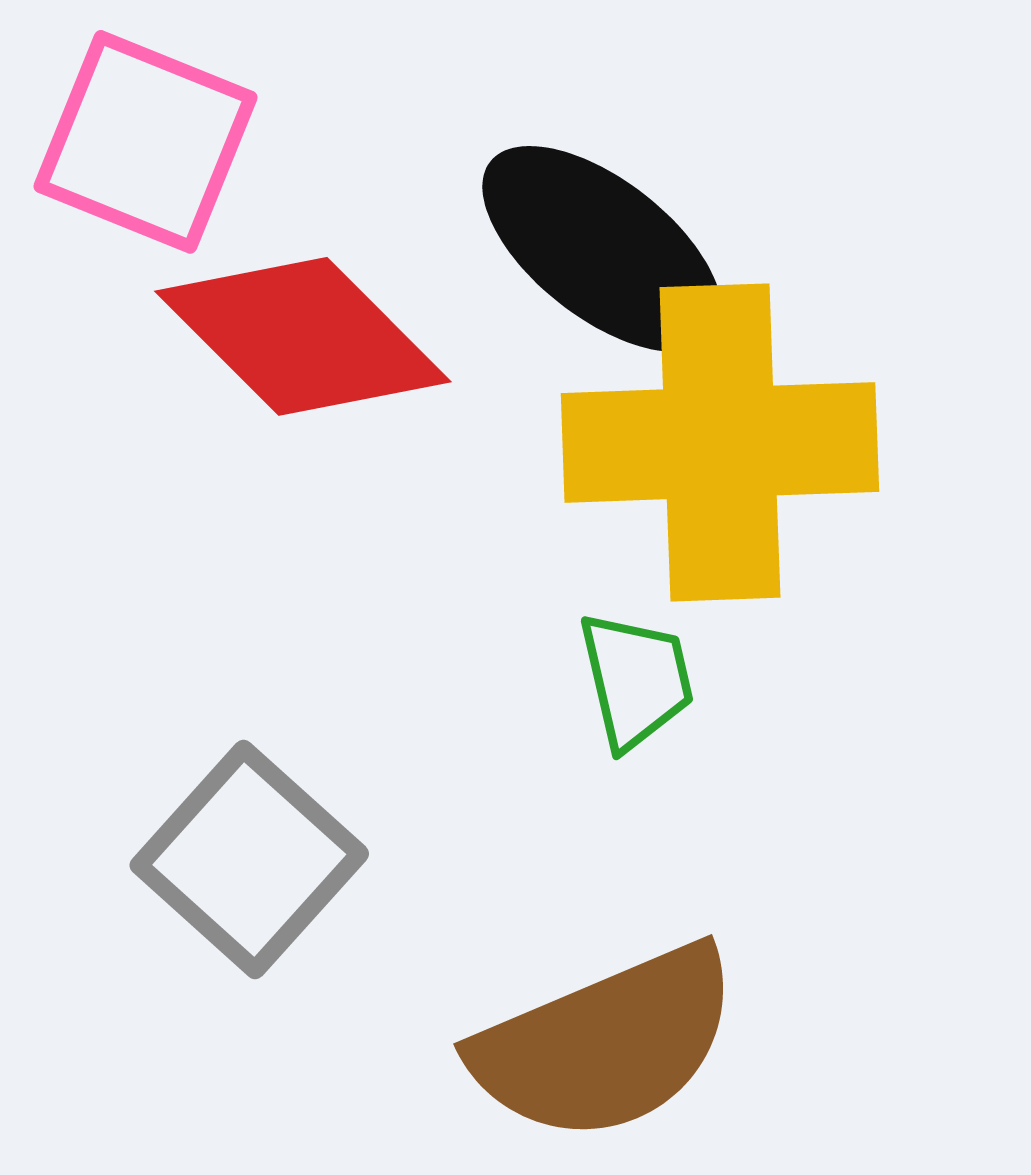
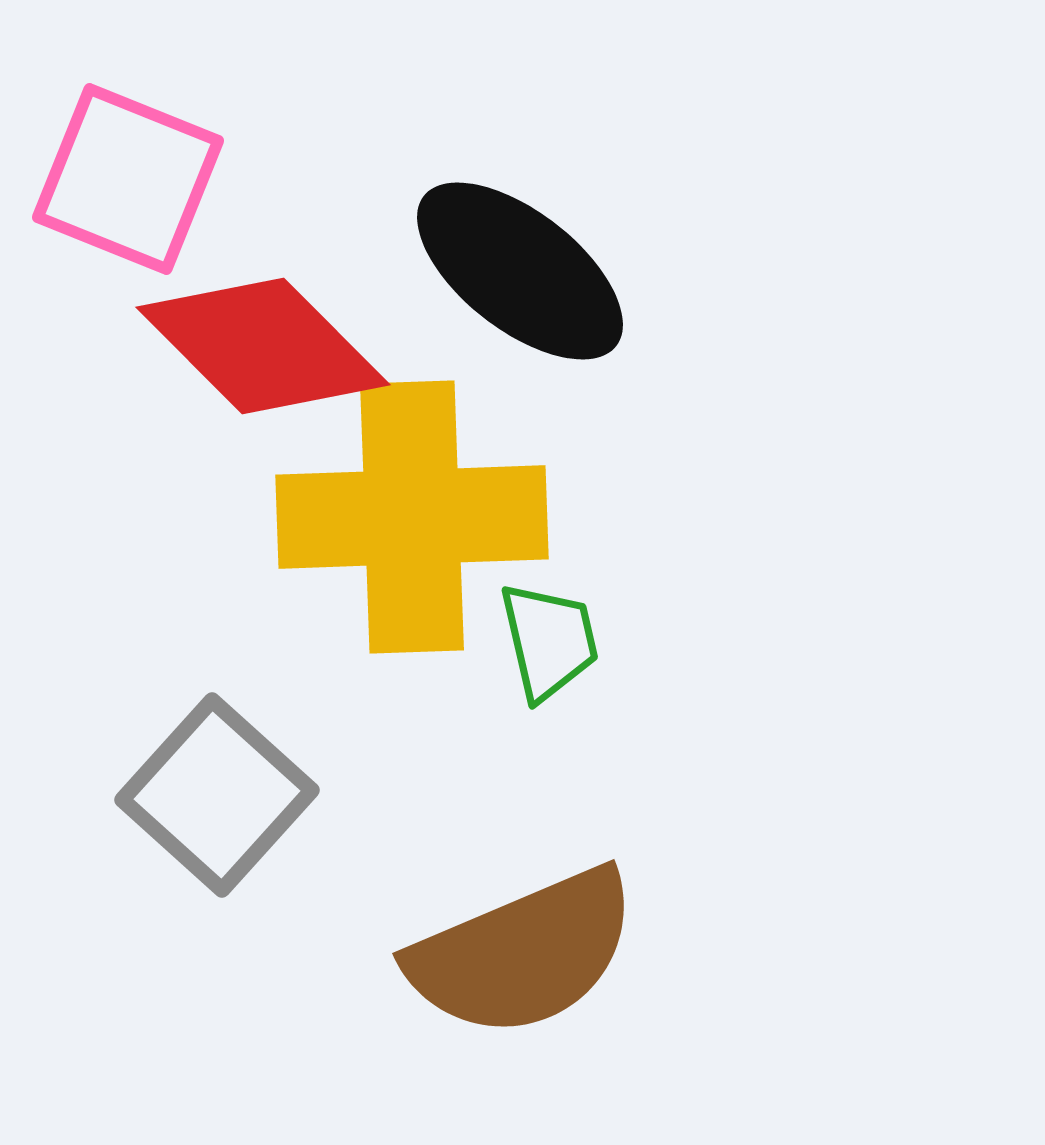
yellow cross: (720, 442) -> (412, 517), moved

